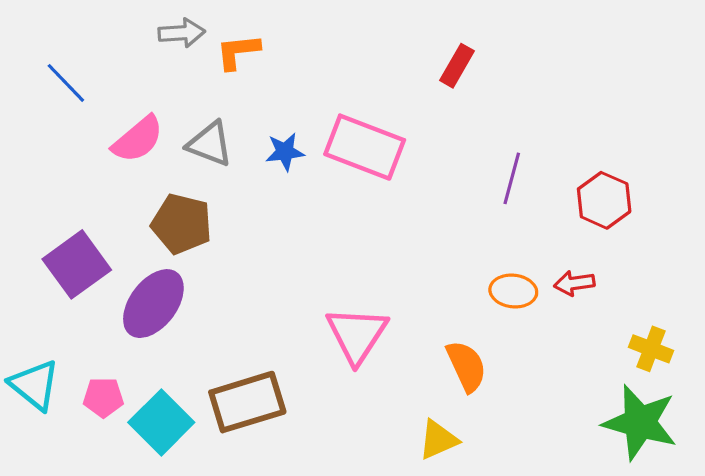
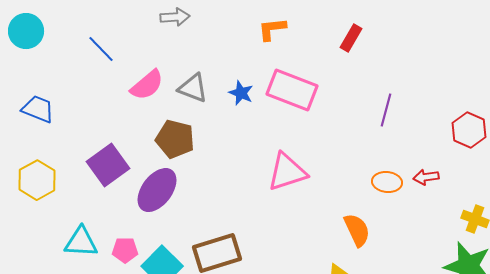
orange L-shape: (238, 52) -> (272, 29), moved
blue star: (285, 152) -> (241, 93), turned 30
red hexagon: (604, 200) -> (469, 130), moved
pink triangle: (357, 335) -> (287, 172), moved, turned 39
cyan triangle: (35, 385) -> (81, 242), turned -36

